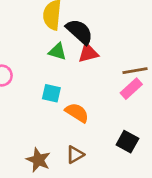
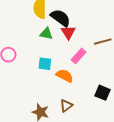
red triangle: (88, 53) -> (68, 32), turned -42
pink rectangle: (131, 89) -> (79, 56), moved

